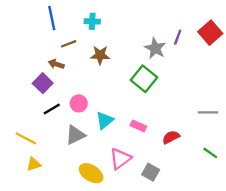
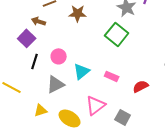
black line: (52, 109) -> (35, 61), turned -42
yellow triangle: (34, 164) -> (41, 110), moved

